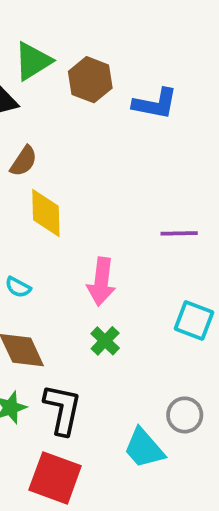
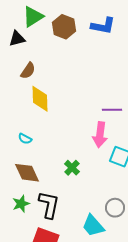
blue L-shape: (155, 104) -> (103, 26), moved
pink arrow: (101, 282) -> (100, 135), moved

